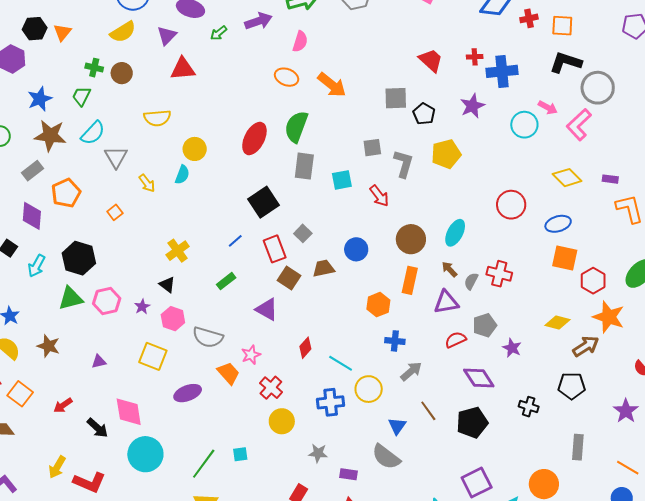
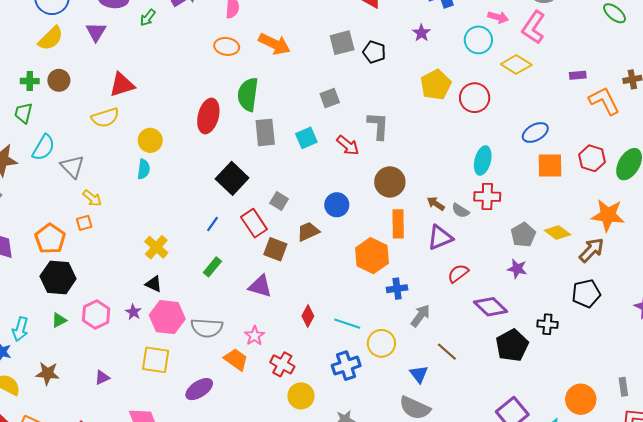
red triangle: (183, 69) -> (122, 85), moved
purple star: (472, 106) -> (421, 33), size x0.7
yellow pentagon: (446, 154) -> (436, 85), moved
gray L-shape: (403, 164) -> (378, 126), moved
yellow diamond: (567, 178) -> (516, 64), moved
yellow arrow: (147, 183) -> (92, 198), moved
orange pentagon: (66, 193) -> (50, 239), moved
red circle: (511, 205) -> (475, 98), moved
orange square: (115, 212) -> (84, 223), turned 35
cyan ellipse: (455, 233) -> (483, 160), moved
cyan arrow: (37, 266) -> (20, 329), moved
gray semicircle: (471, 281) -> (460, 211), turned -72
red hexagon: (593, 281) -> (592, 158), moved
green triangle: (71, 298) -> (59, 320), size x0.6
orange hexagon: (378, 305) -> (372, 256), size x1.4
pink hexagon: (173, 319) -> (167, 317), size x1.4
yellow diamond: (558, 322) -> (557, 233), turned 35
gray pentagon: (485, 325) -> (523, 235), moved
black pentagon: (472, 422) -> (512, 345), moved
gray rectangle: (578, 447) -> (623, 387), moved, size x0.7

